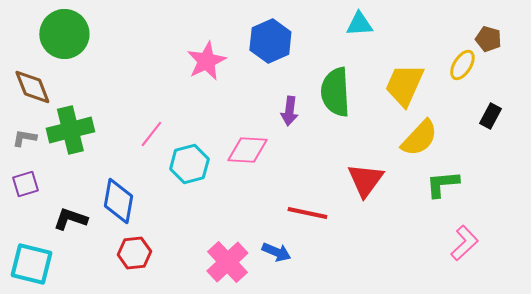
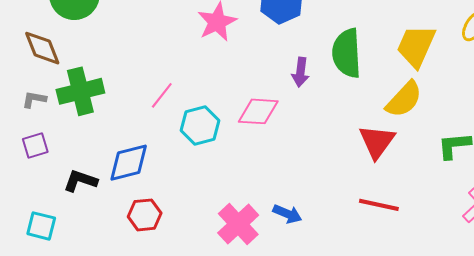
yellow semicircle: (419, 138) -> (404, 99), moved
blue diamond: (118, 201) -> (129, 163), turned 66
red line: (307, 213) -> (379, 205), moved
cyan square: (31, 264) -> (41, 226), size x0.7

